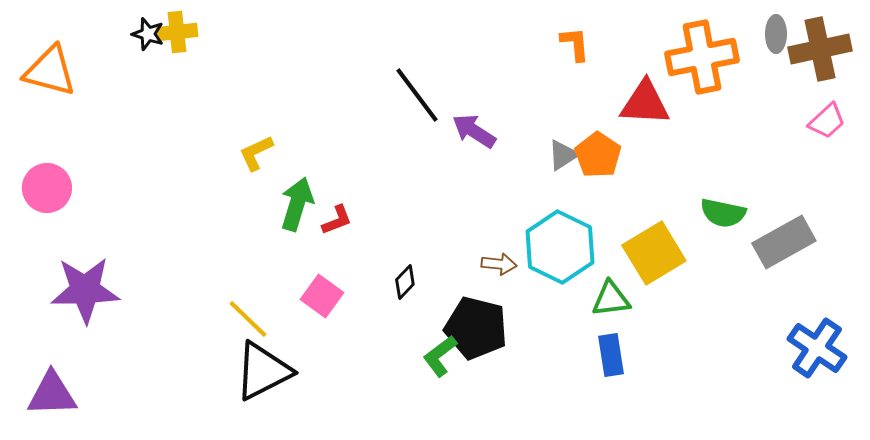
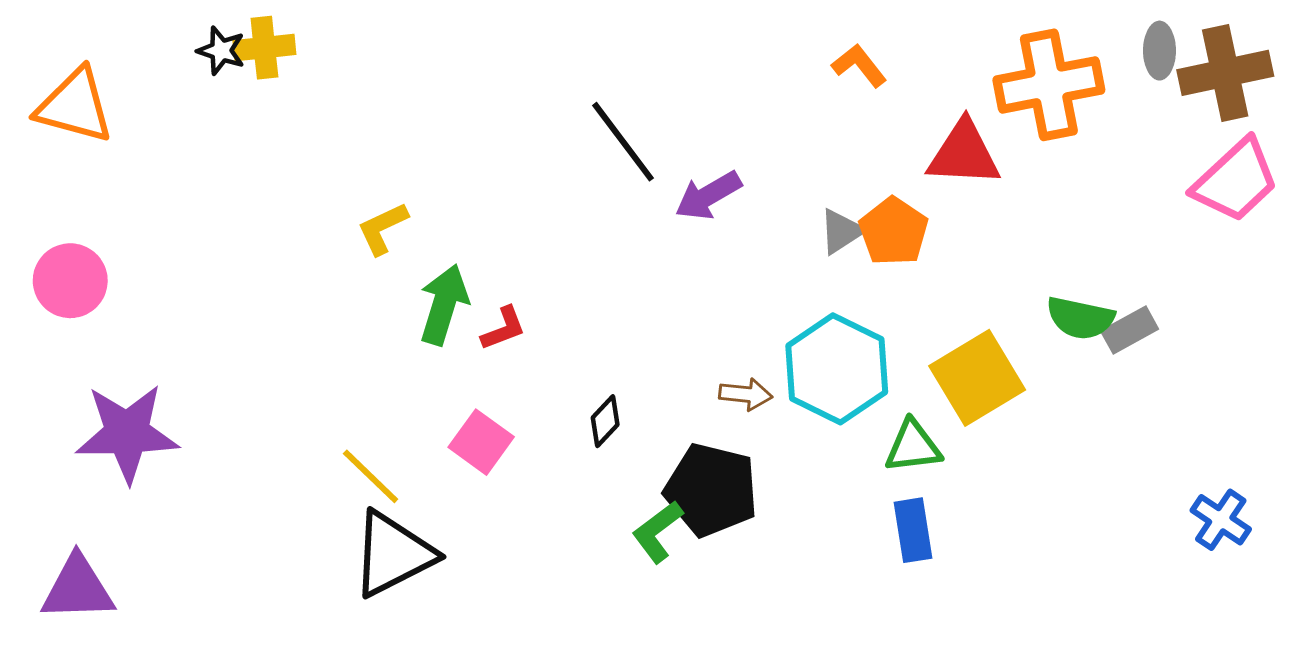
orange L-shape: (575, 44) -> (859, 66), turned -33
pink trapezoid: (827, 121) -> (1236, 181), size x1.6
purple arrow: (474, 131) -> (708, 196), turned -63
gray rectangle: (784, 242) -> (1130, 330), moved, size x0.6
blue cross: (817, 348) -> (1221, 520), size x0.7

